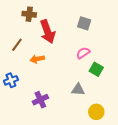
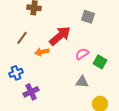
red arrow: (47, 32) -> (60, 36), moved, turned -110
pink semicircle: (83, 53) -> (82, 54), moved
purple cross: (40, 100) -> (31, 92), moved

